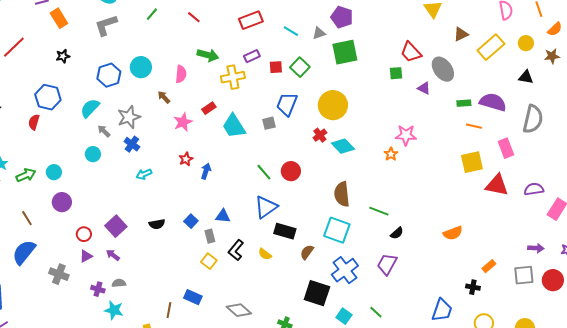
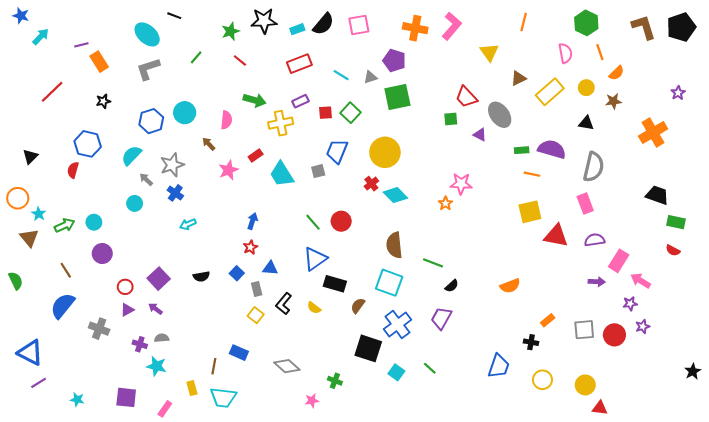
pink rectangle: (506, 148) -> (585, 203), moved
red star: (186, 159) -> (250, 247), moved
purple arrow: (536, 248) -> (597, 282), moved

